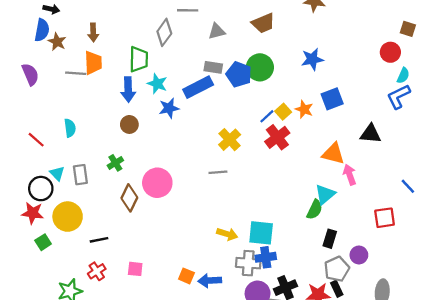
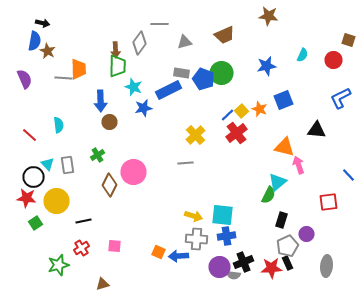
brown arrow: (93, 32) -> (116, 50), moved
cyan semicircle: (403, 76) -> (302, 55), moved
blue arrow: (128, 90) -> (100, 101), moved
gray cross: (248, 263) -> (196, 239), moved

